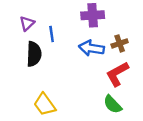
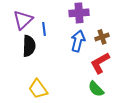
purple triangle: (27, 23) -> (23, 20), size x1.5
blue arrow: (91, 48) -> (78, 41), turned 95

